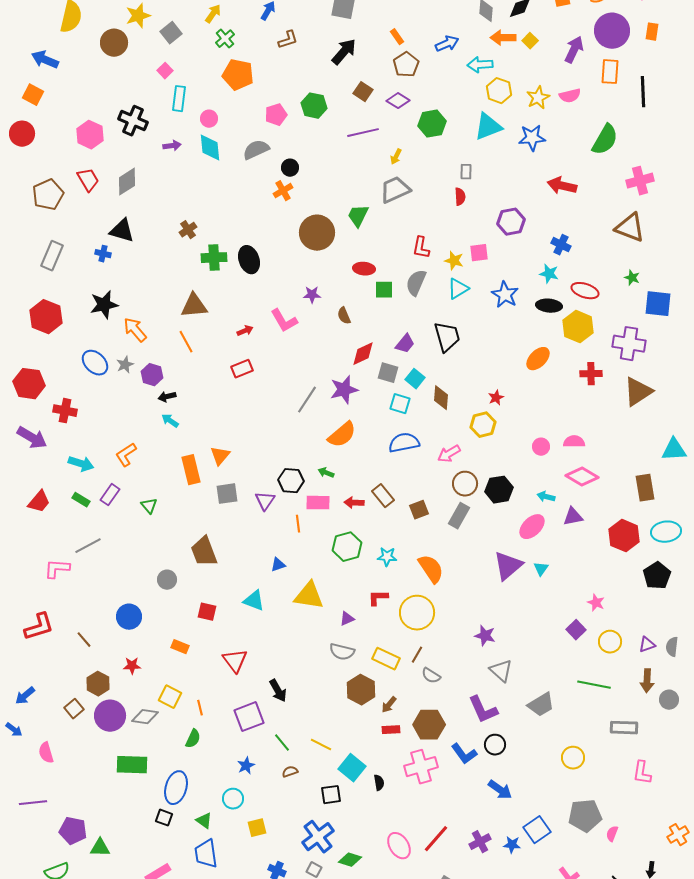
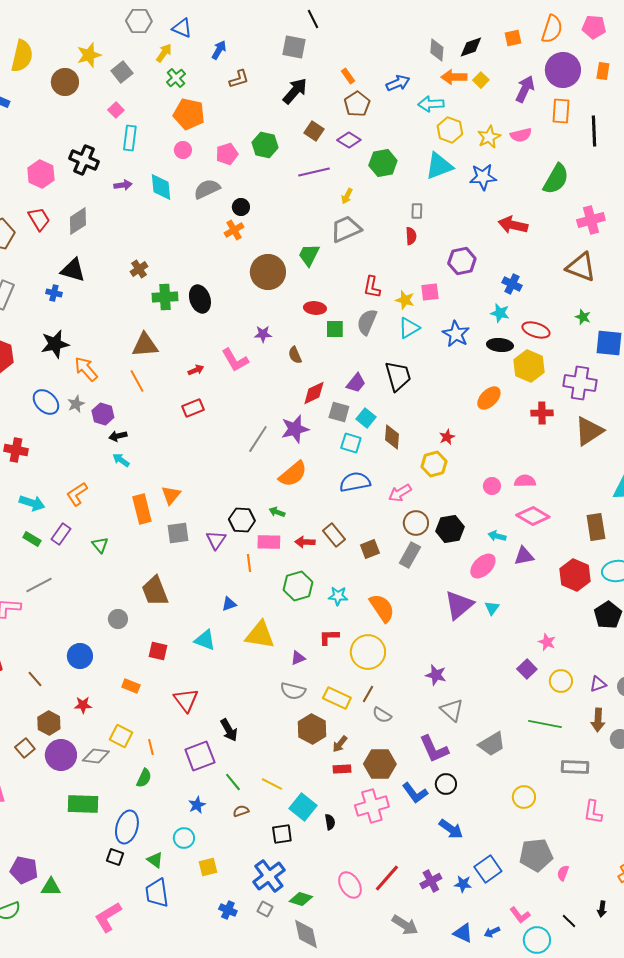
pink circle: (209, 119) -> (183, 150), moved

